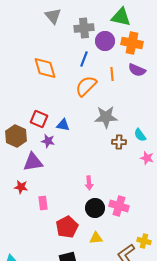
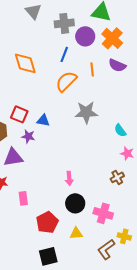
orange cross: (132, 43) -> (112, 38), turned 30
brown cross: (119, 142) -> (117, 177), moved, turned -32
pink cross: (119, 206) -> (103, 213), moved

